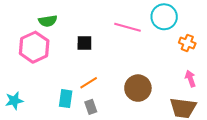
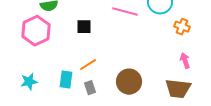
brown circle: (138, 88) -> (129, 82), moved
cyan star: (14, 101) -> (29, 82), moved

